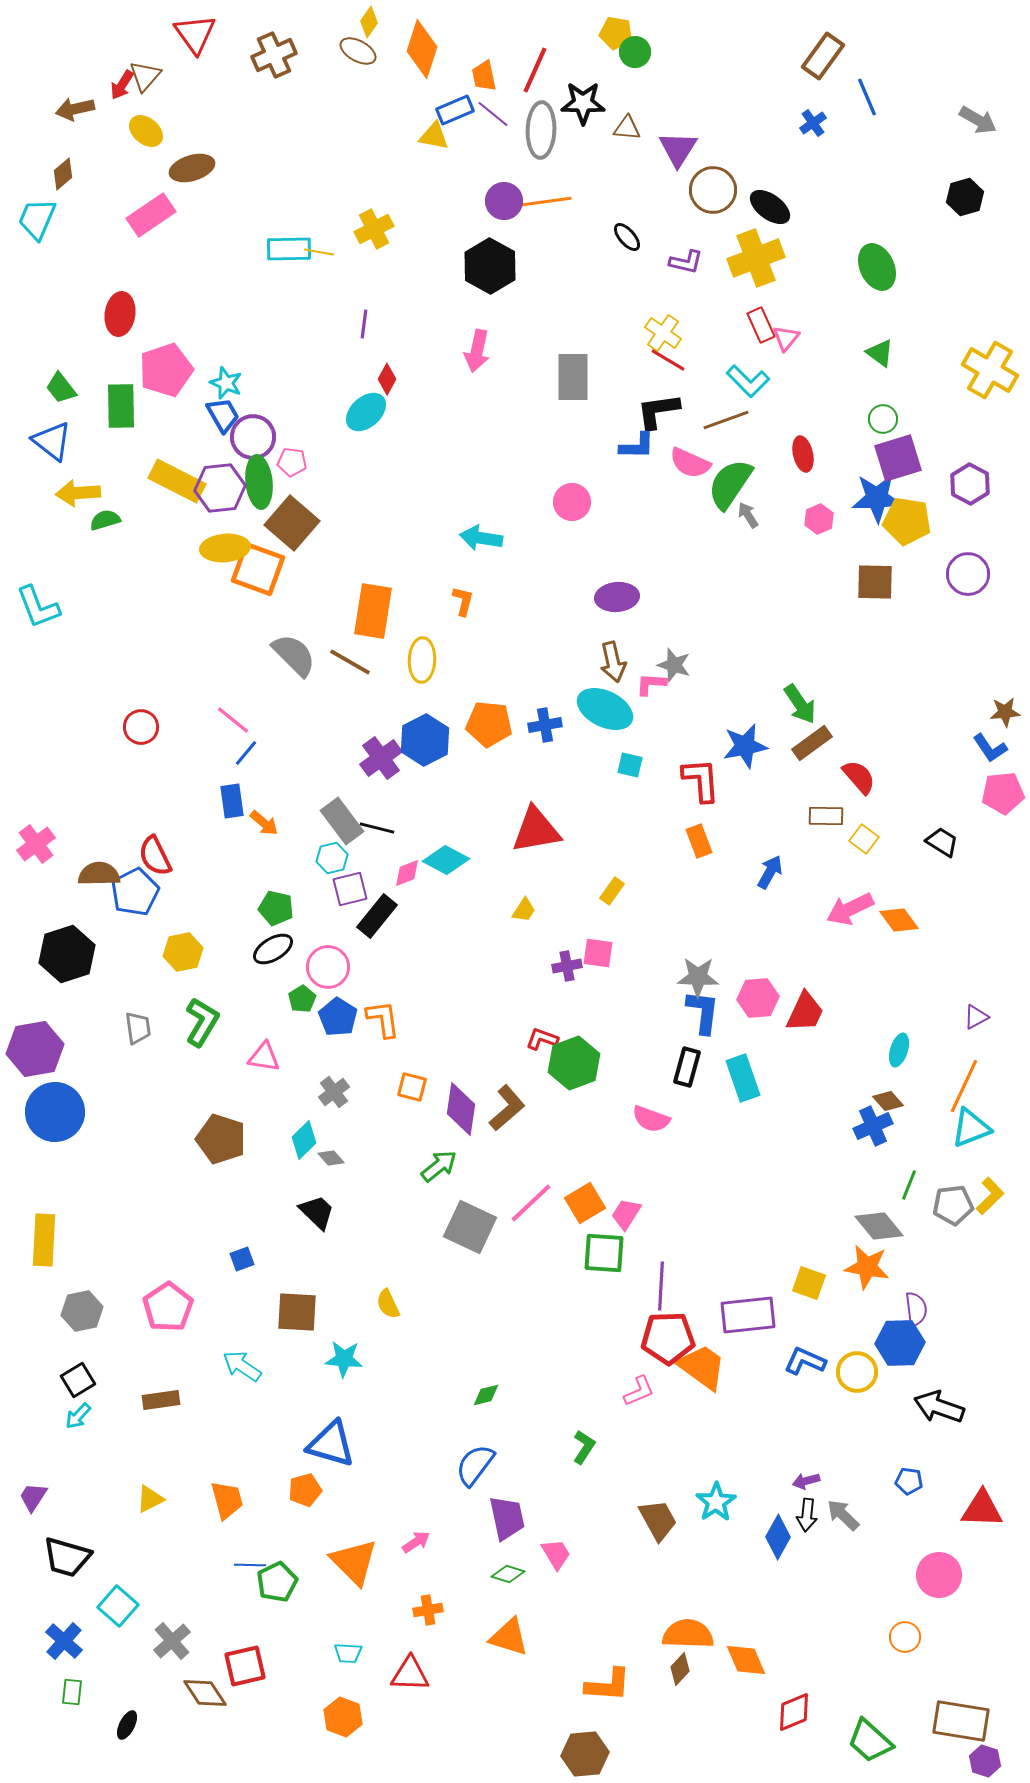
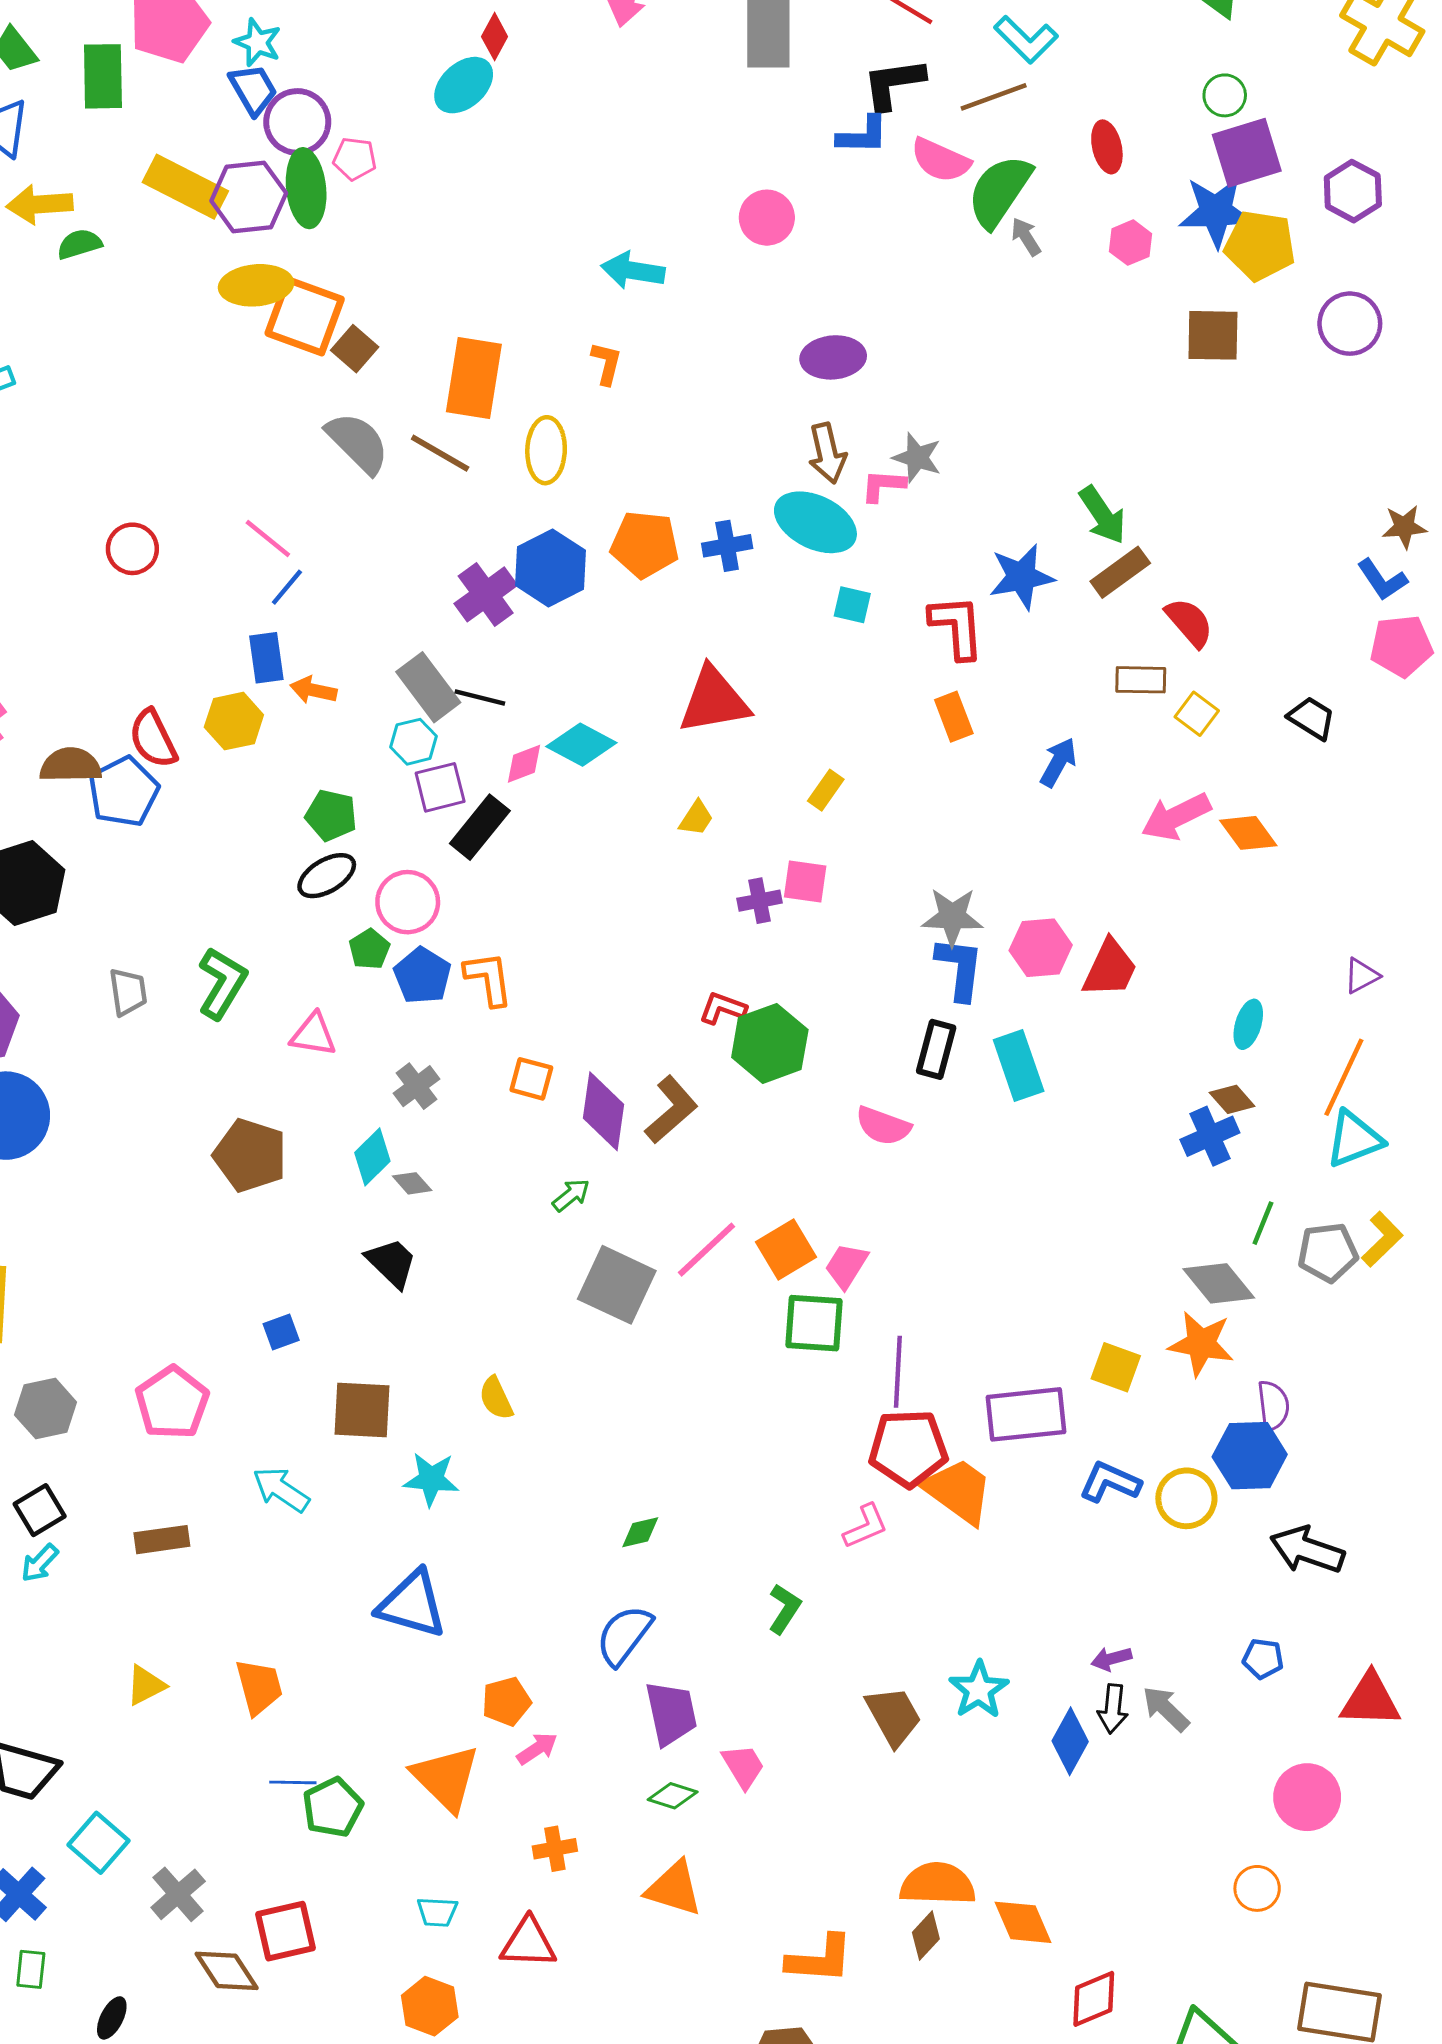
brown square: (292, 523) -> (355, 349), moved, size x0.6
orange arrow: (264, 823) -> (313, 690), turned 152
yellow hexagon: (183, 952) -> (234, 721), moved
green arrow: (439, 1166) -> (571, 1195), size x0.7
orange pentagon: (305, 1490) -> (506, 1701), moved

